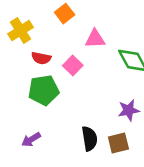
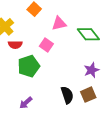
red semicircle: (41, 58) -> (15, 45), moved

